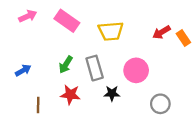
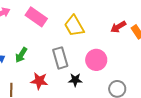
yellow trapezoid: (111, 31) -> (74, 26), turned 65
green arrow: (66, 65) -> (21, 55), moved

